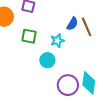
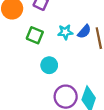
cyan star: (57, 41) -> (65, 32), moved

